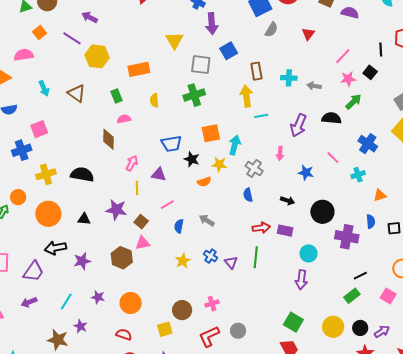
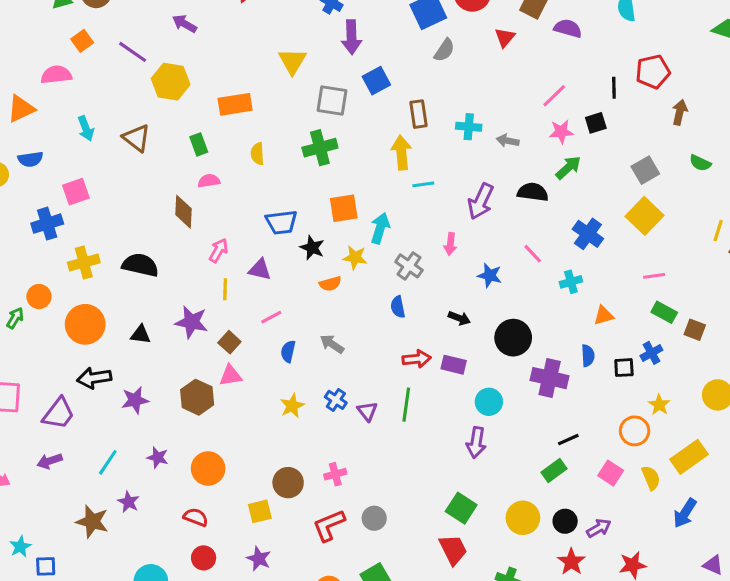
purple arrow: (90, 17) -> (184, 24), moved
red triangle: (308, 34) -> (505, 37), moved
black square: (370, 72) -> (596, 123), turned 32

